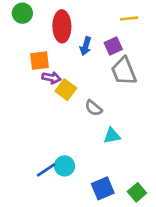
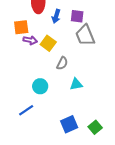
purple square: (113, 46) -> (77, 16), turned 32
yellow square: (66, 90) -> (48, 43), moved
gray semicircle: (94, 108) -> (62, 63), turned -104
cyan circle: (65, 166) -> (40, 86), moved

